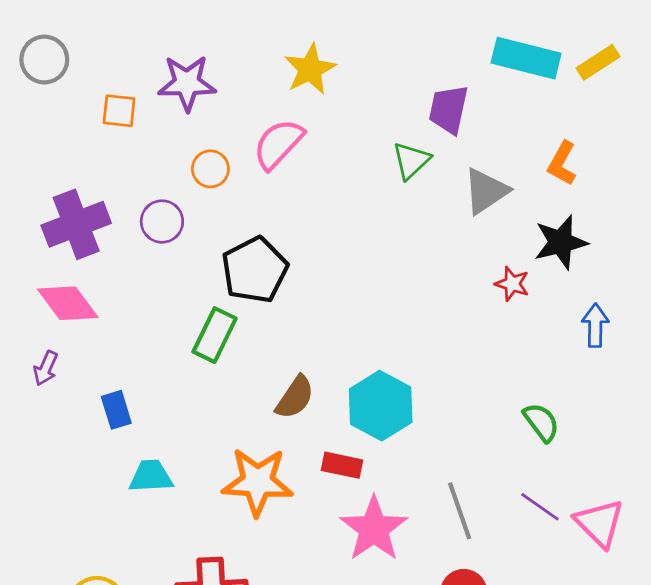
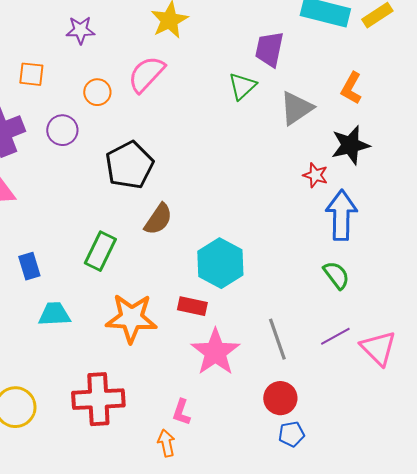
purple star: (187, 83) -> (80, 30), size x0.7
orange square: (119, 111) -> (31, 74), moved
blue arrow: (595, 325) -> (341, 215), moved, size x1.6
green rectangle: (215, 335) -> (100, 251), moved
brown semicircle: (295, 397) -> (158, 219), moved
purple line: (540, 507) -> (335, 336), turned -64

